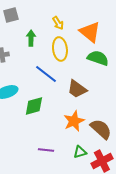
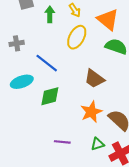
green arrow: (31, 38) -> (50, 14), moved
yellow ellipse: (60, 49) -> (77, 37), turned 35
blue line: (46, 74) -> (47, 63), moved

